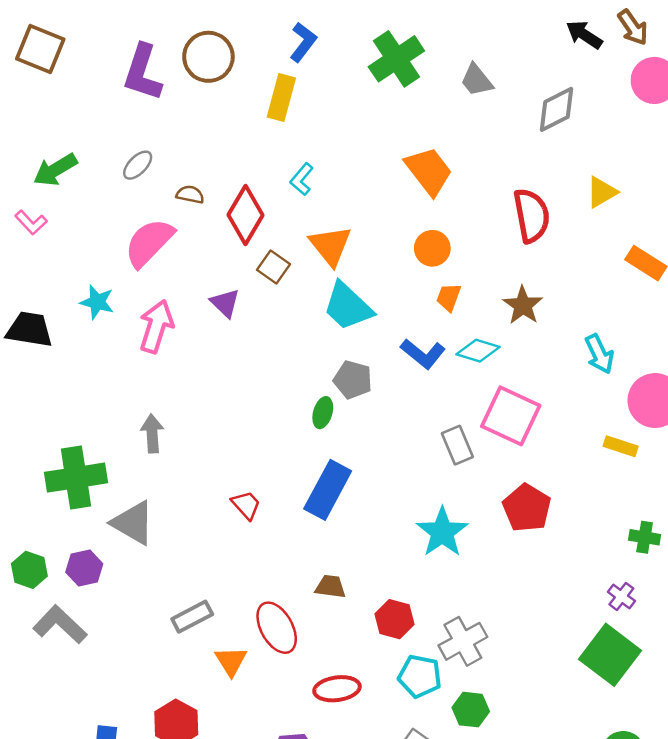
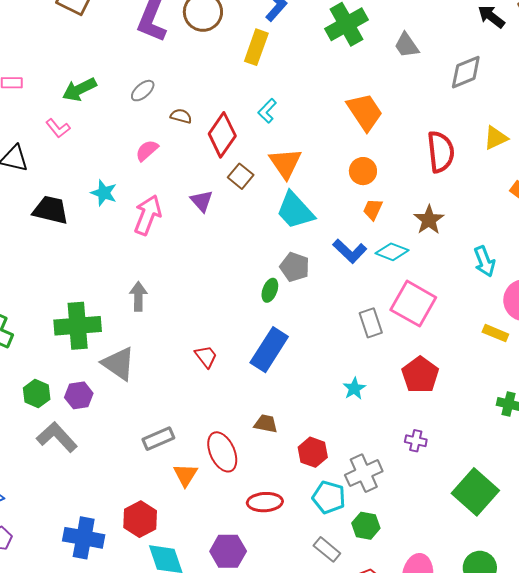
pink semicircle: (149, 243) -> (147, 150), size x0.6
cyan star: (442, 532) -> (354, 388), size x0.6
purple cross: (621, 596) -> (416, 441), moved, turned -30

